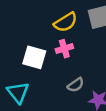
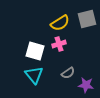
cyan triangle: (18, 92) -> (34, 75), moved

